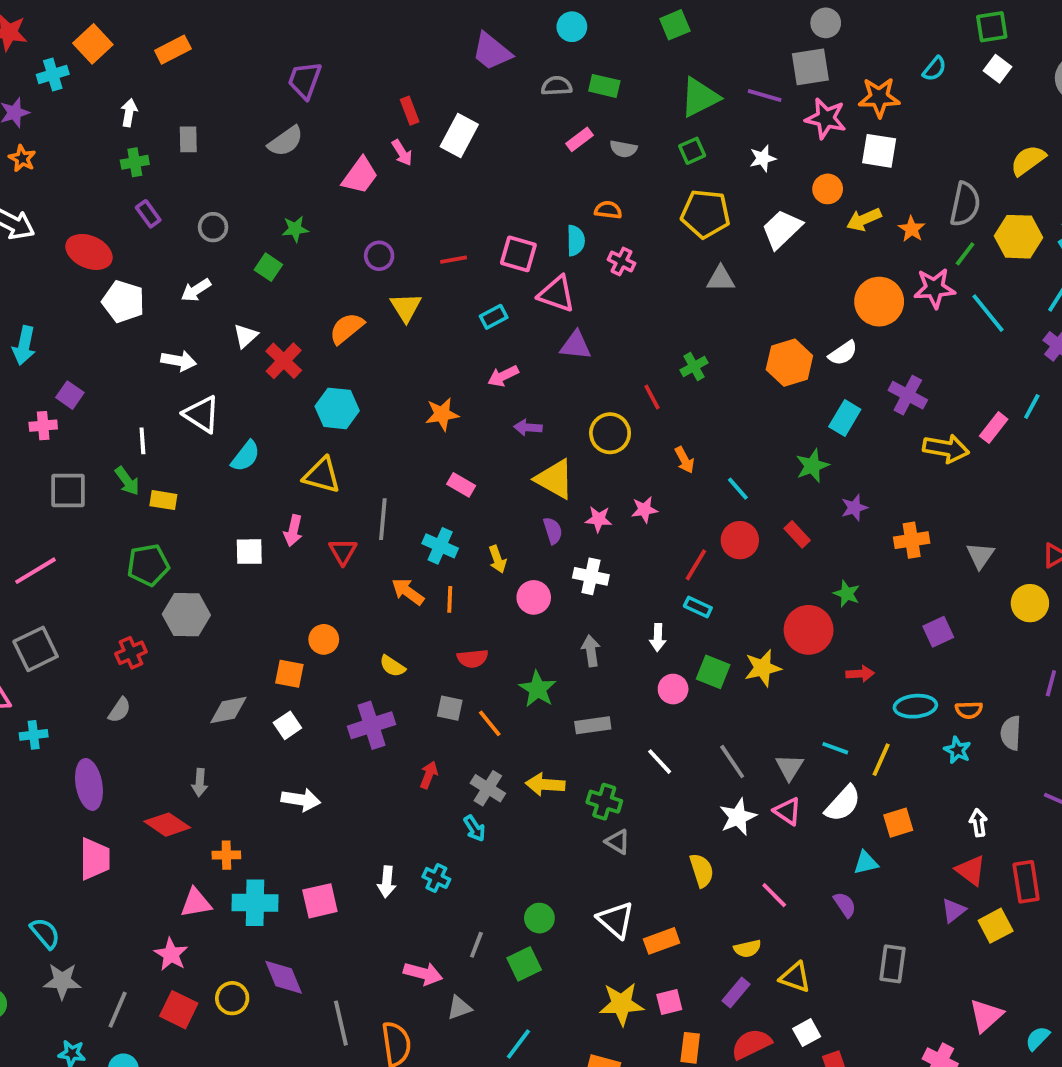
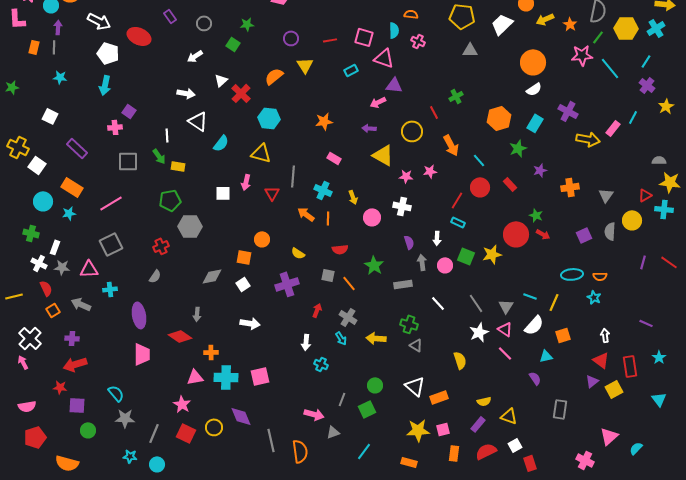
white pentagon: (123, 302) -> (108, 53), moved
orange circle: (879, 302) -> (533, 62), moved
orange hexagon: (789, 363) -> (499, 118), moved
pink arrow: (503, 376) -> (378, 102), moved
orange arrow: (684, 460) -> (451, 145), size x1.5
purple semicircle: (553, 531) -> (409, 242), moved
gray arrow: (591, 651) -> (422, 262), moved
red arrow: (860, 674) -> (543, 234), moved, turned 32
gray semicircle: (1011, 733) -> (610, 231), moved
yellow arrow: (545, 784) -> (376, 338), moved
white arrow: (387, 882) -> (306, 342), moved
pink line: (774, 895) -> (505, 353), moved

